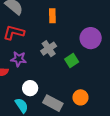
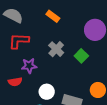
orange rectangle: (52, 16) -> (53, 16), turned -40

